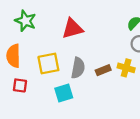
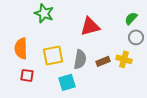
green star: (25, 21) -> (44, 13), moved
red triangle: (73, 28) -> (90, 26), moved

